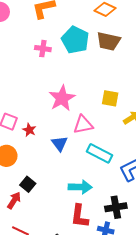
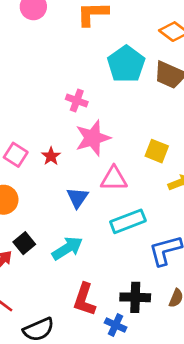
pink cross: (43, 49) -> (77, 101), moved
red star: (29, 130) -> (51, 156), moved
cyan rectangle: (99, 153) -> (128, 221), turned -60
cyan arrow: (80, 187) -> (67, 248), moved, turned -45

